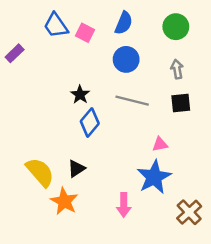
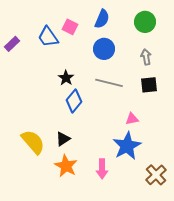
blue trapezoid: (56, 25) -> (48, 37), moved
orange star: (64, 201) -> (66, 166), moved

